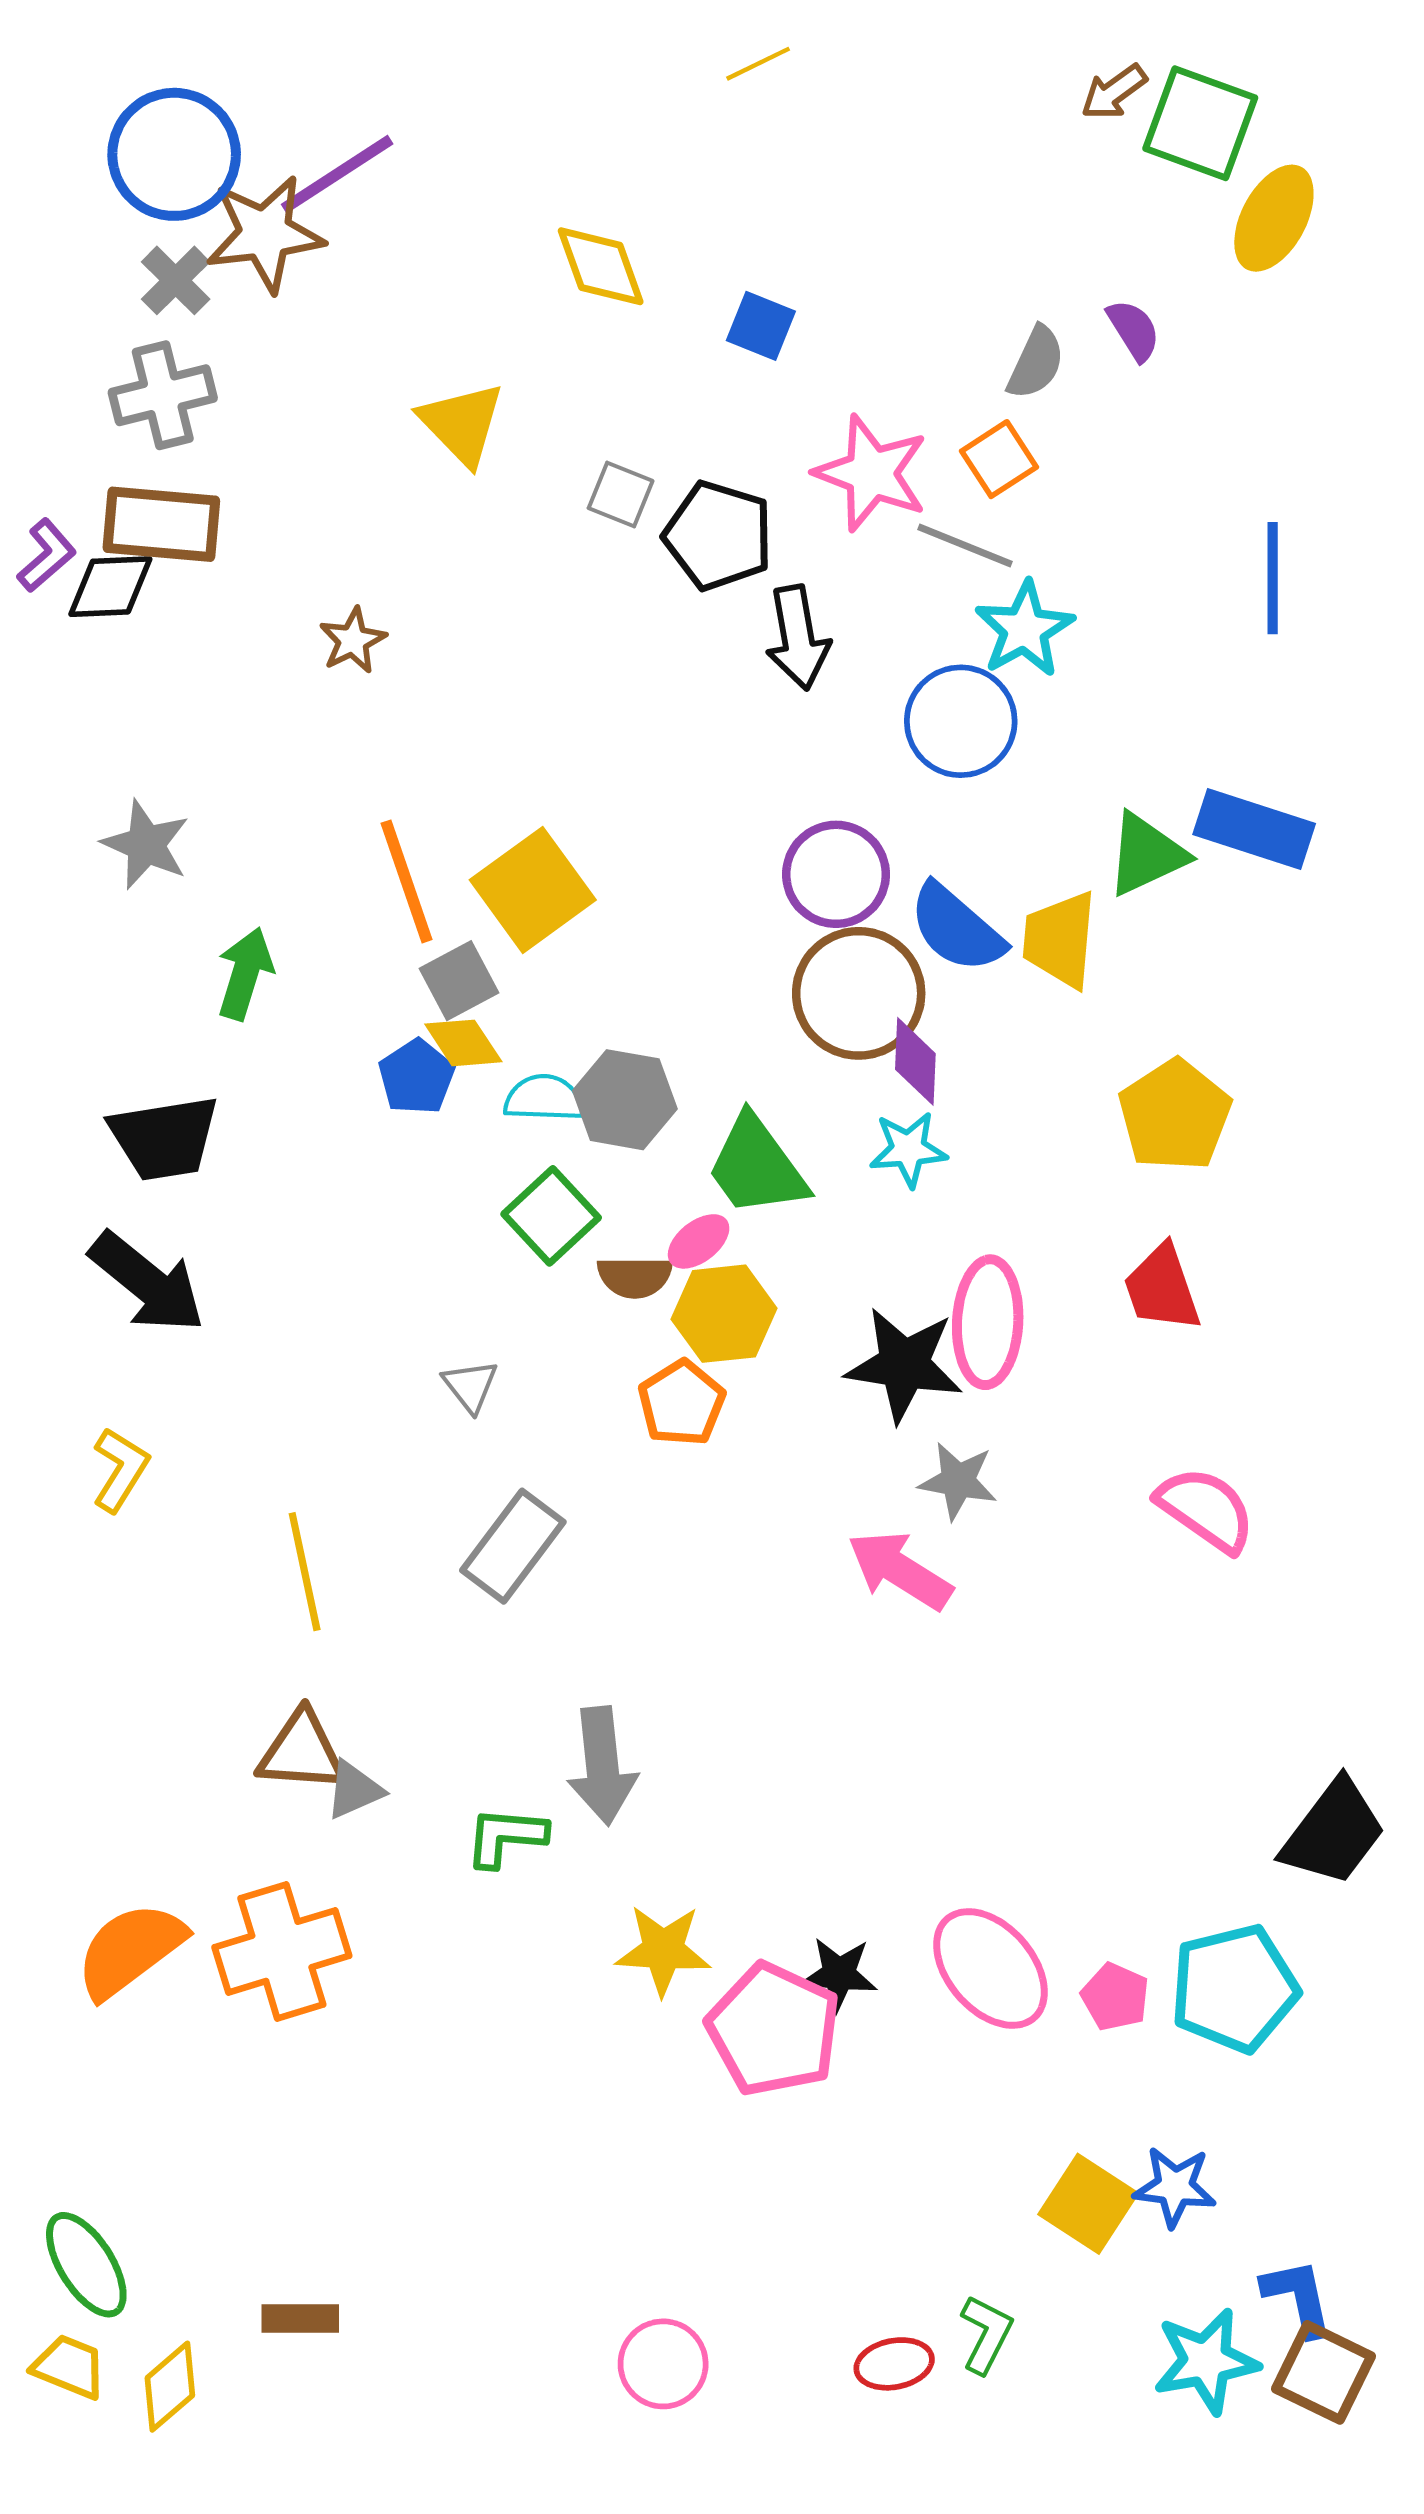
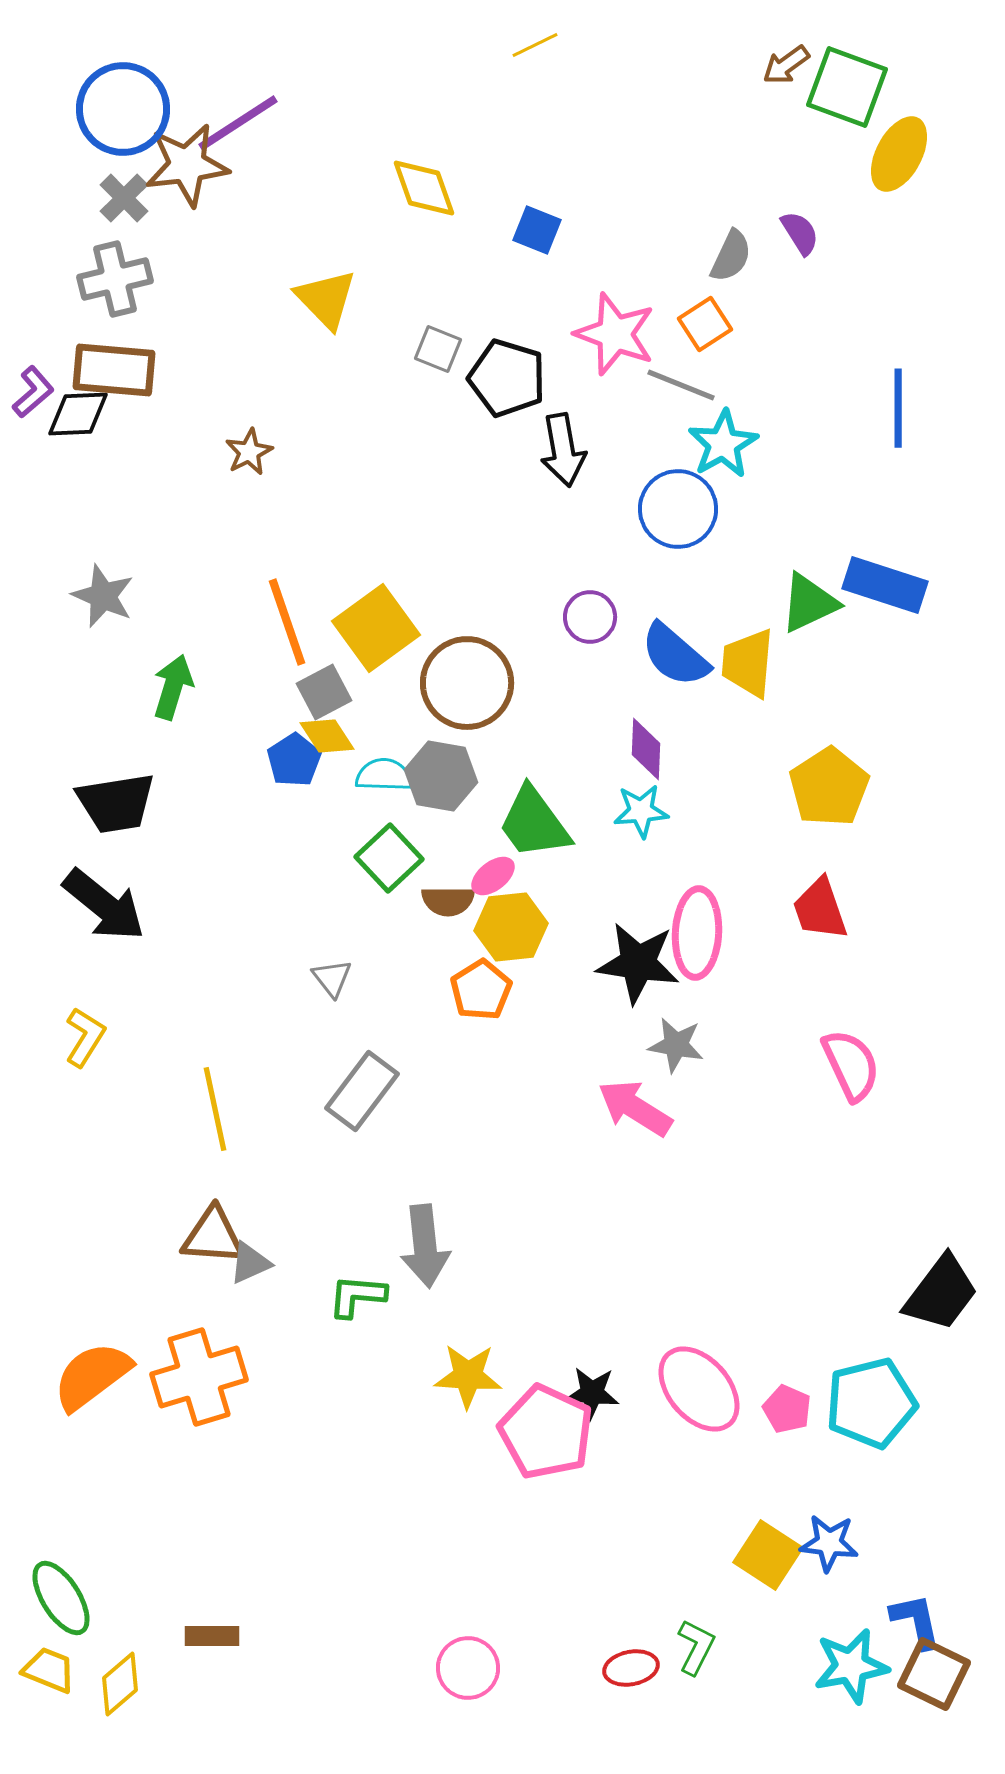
purple circle: (836, 874) -> (590, 617), size x0.7
brown circle: (859, 993) -> (467, 683), moved
pink semicircle: (1206, 1509) -> (851, 1065), turned 30

